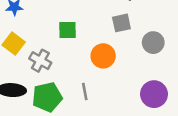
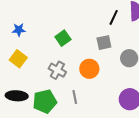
green square: (67, 30) -> (63, 38), moved, turned -35
gray cross: (40, 61) -> (57, 70), moved

